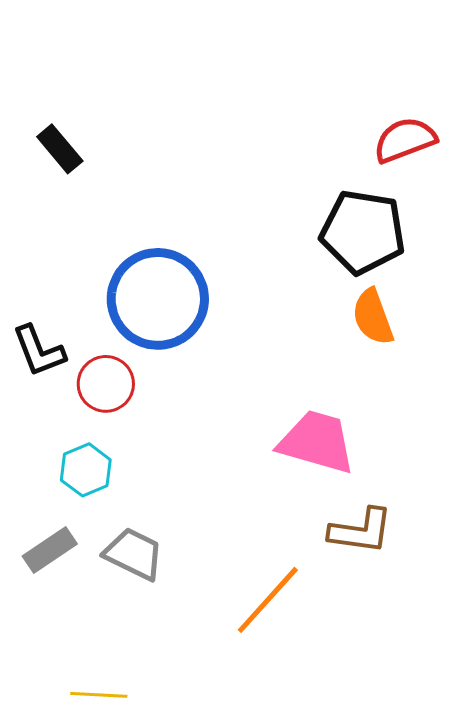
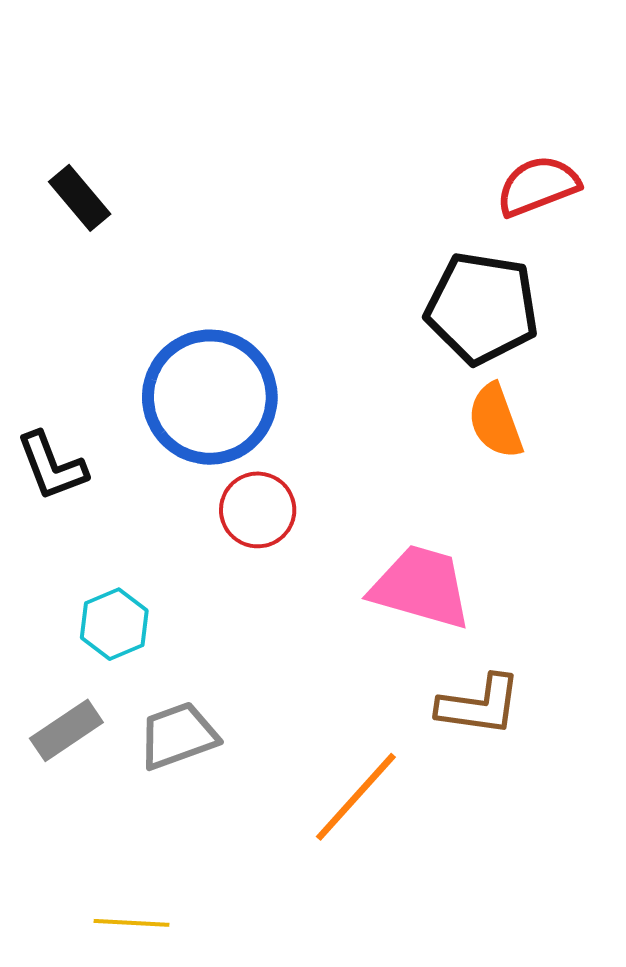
red circle: (106, 384) -> (258, 510), moved
gray trapezoid: (134, 554) -> (178, 736), turned -46

